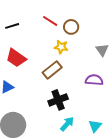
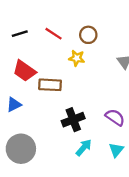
red line: (50, 21) -> (53, 34), moved
brown rectangle: (52, 70) -> (50, 85), moved, turned 42
purple semicircle: (94, 80) -> (115, 117), moved, turned 30

